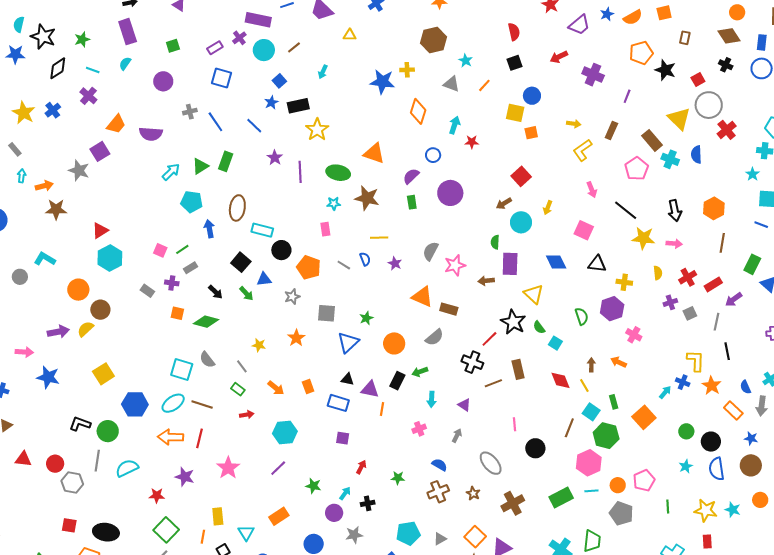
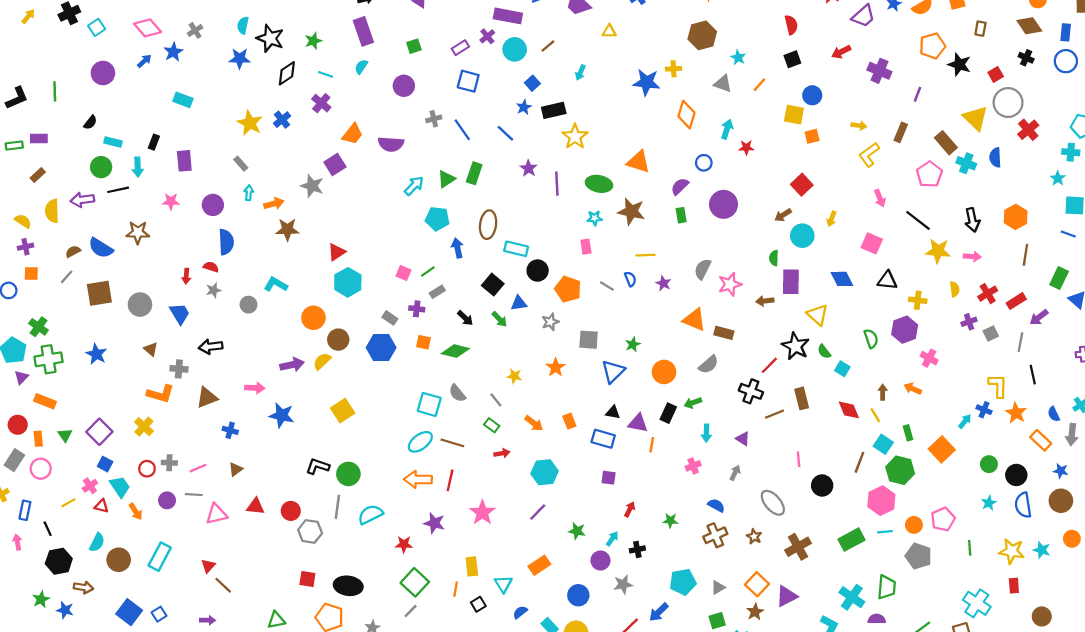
blue hexagon: (135, 404) -> (381, 348), moved

